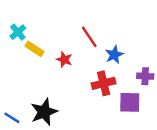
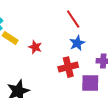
red line: (89, 37) -> (73, 19), moved

